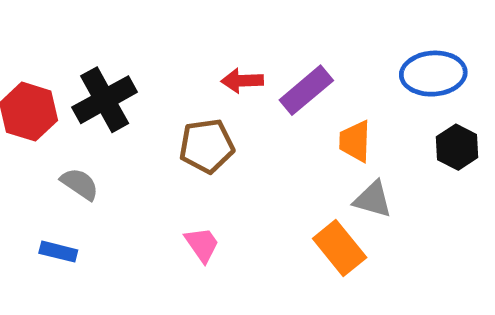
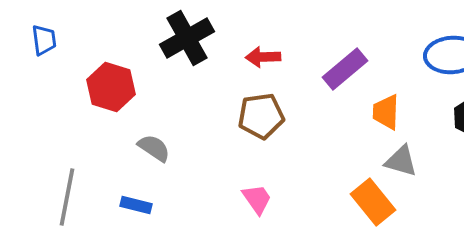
red arrow: (242, 81) -> (263, 57), moved
black cross: (105, 100) -> (187, 38), moved

